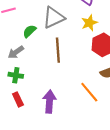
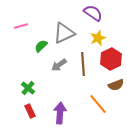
brown line: (58, 50) -> (83, 64), moved
gray arrow: (16, 52) -> (59, 65), moved
green cross: (16, 75) -> (28, 88), turned 32

